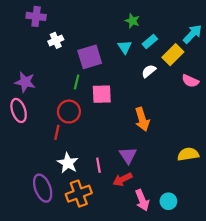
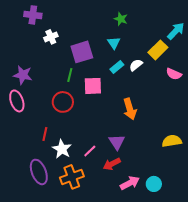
cyan rectangle: (150, 42) -> (117, 67), moved
red line: (57, 132) -> (45, 134), moved
pink line: (98, 165) -> (90, 151), turned 56
pink arrow: (142, 200) -> (130, 183), turned -96

